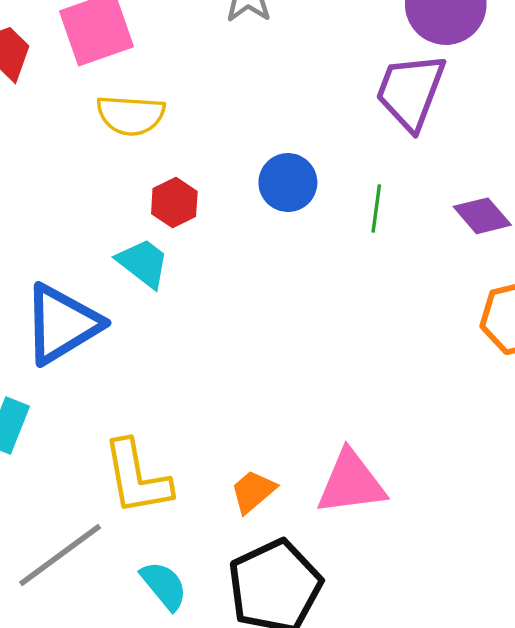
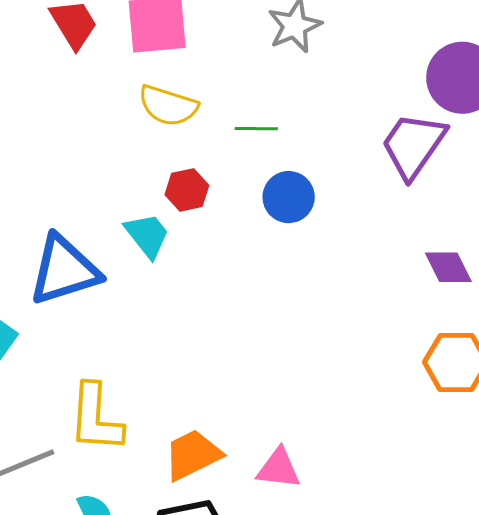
green line: (376, 208) -> (256, 129), moved, turned 69
pink triangle: (351, 483) -> (279, 468), size x0.7
orange trapezoid: (253, 491) -> (193, 455), size x1.4

